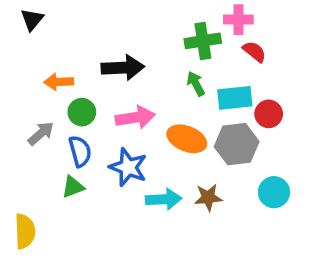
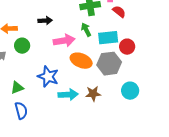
black arrow: (123, 68) -> (45, 21), size x0.6
pink arrow: (135, 117) -> (64, 41), moved
blue semicircle: (80, 151) -> (21, 111), moved

